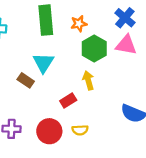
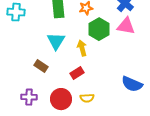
brown rectangle: (26, 80) -> (41, 66), moved
yellow arrow: (88, 80) -> (82, 48), moved

